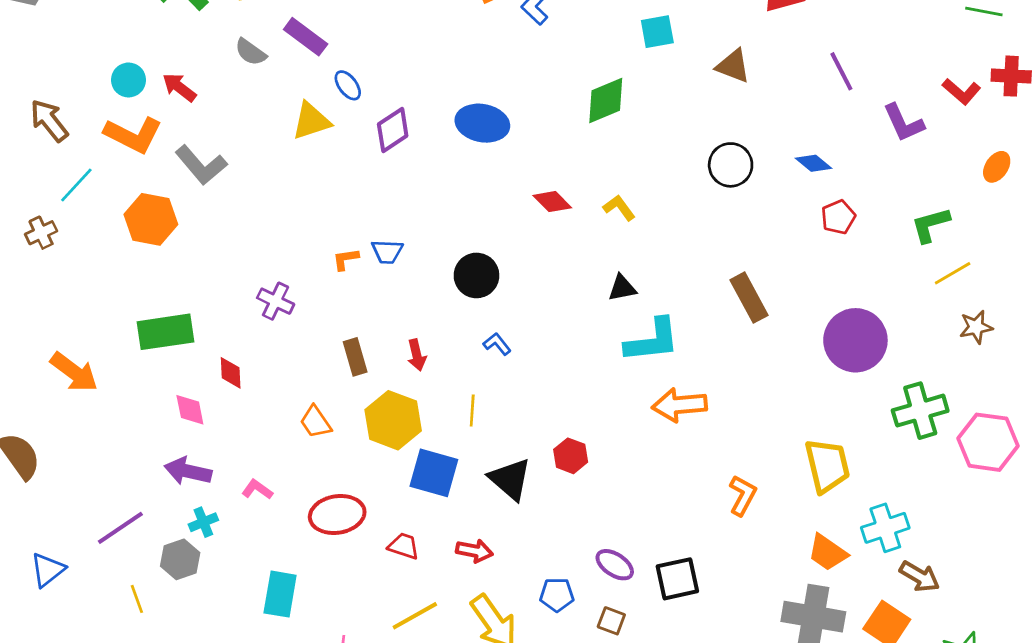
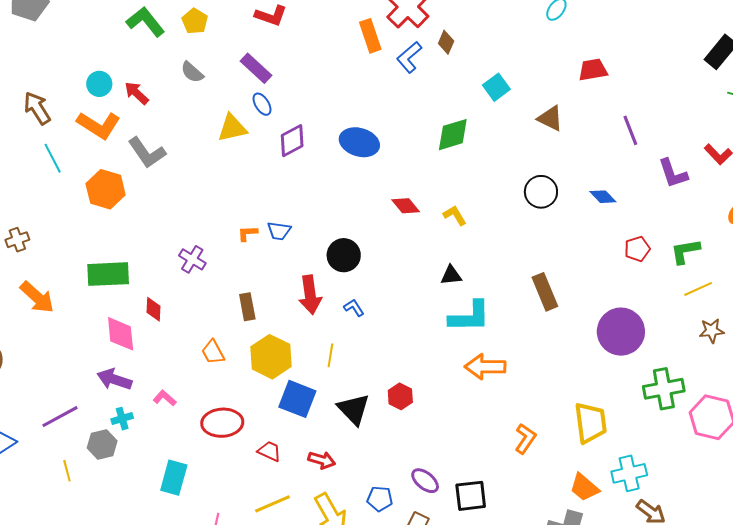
cyan square: (657, 32) -> (496, 87), turned -32
purple rectangle: (306, 37) -> (256, 68), moved
cyan line: (76, 185) -> (53, 158), turned -76
red pentagon: (838, 217) -> (637, 249), moved
brown cross: (41, 233) -> (17, 240), moved
red arrow: (417, 355) -> (310, 295), moved, size x1.6
pink diamond: (190, 410) -> (121, 334), size x1.4

